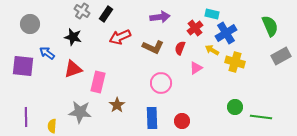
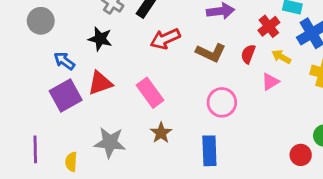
yellow arrow: (212, 50) -> (281, 57), moved
purple square: (23, 66) -> (66, 95), moved, turned -35
pink rectangle: (98, 82) -> (150, 93), moved, turned -50
red circle: (182, 121) -> (301, 155), moved

